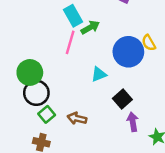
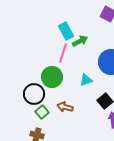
green circle: (30, 72) -> (52, 77), moved
brown arrow: (77, 118) -> (65, 107), moved

